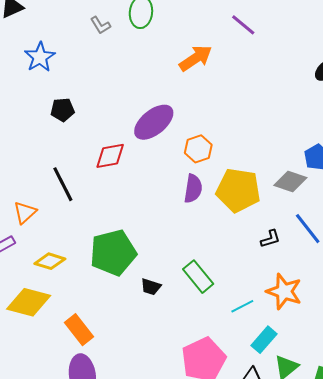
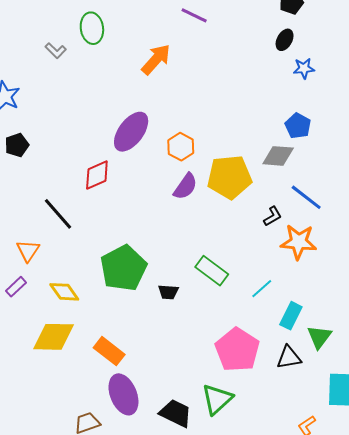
black pentagon: (63, 110) -> (17, 145), moved
purple semicircle: (193, 189) -> (185, 186), turned 40
yellow diamond: (50, 261) -> (64, 292), turned 52
orange star: (284, 291) -> (299, 242), moved

